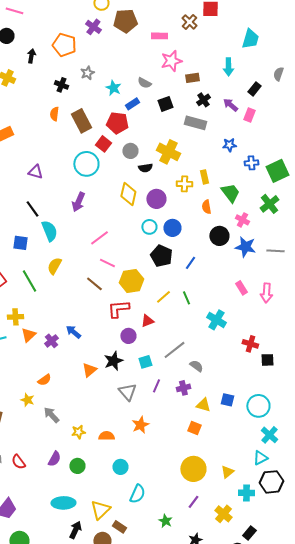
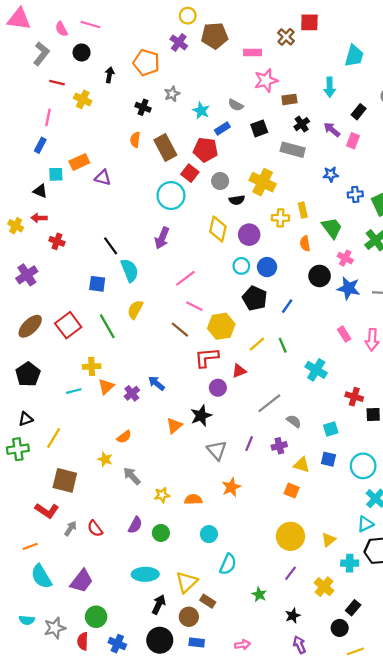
purple triangle: (35, 172) -> (103, 178), moved
cyan square: (145, 362) -> (331, 429), moved

